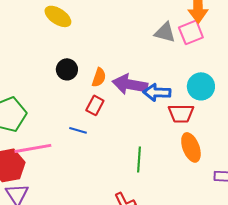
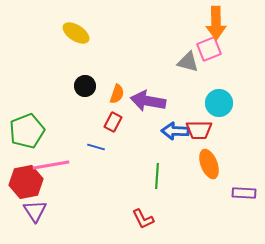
gray triangle: (165, 32) -> (188, 62), moved
blue arrow: (157, 92) -> (175, 131), moved

